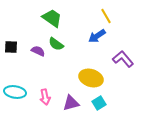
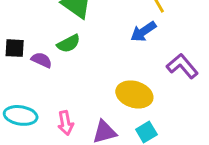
green semicircle: (56, 44) -> (69, 44), moved, turned -63
purple semicircle: (38, 51) -> (42, 60), moved

